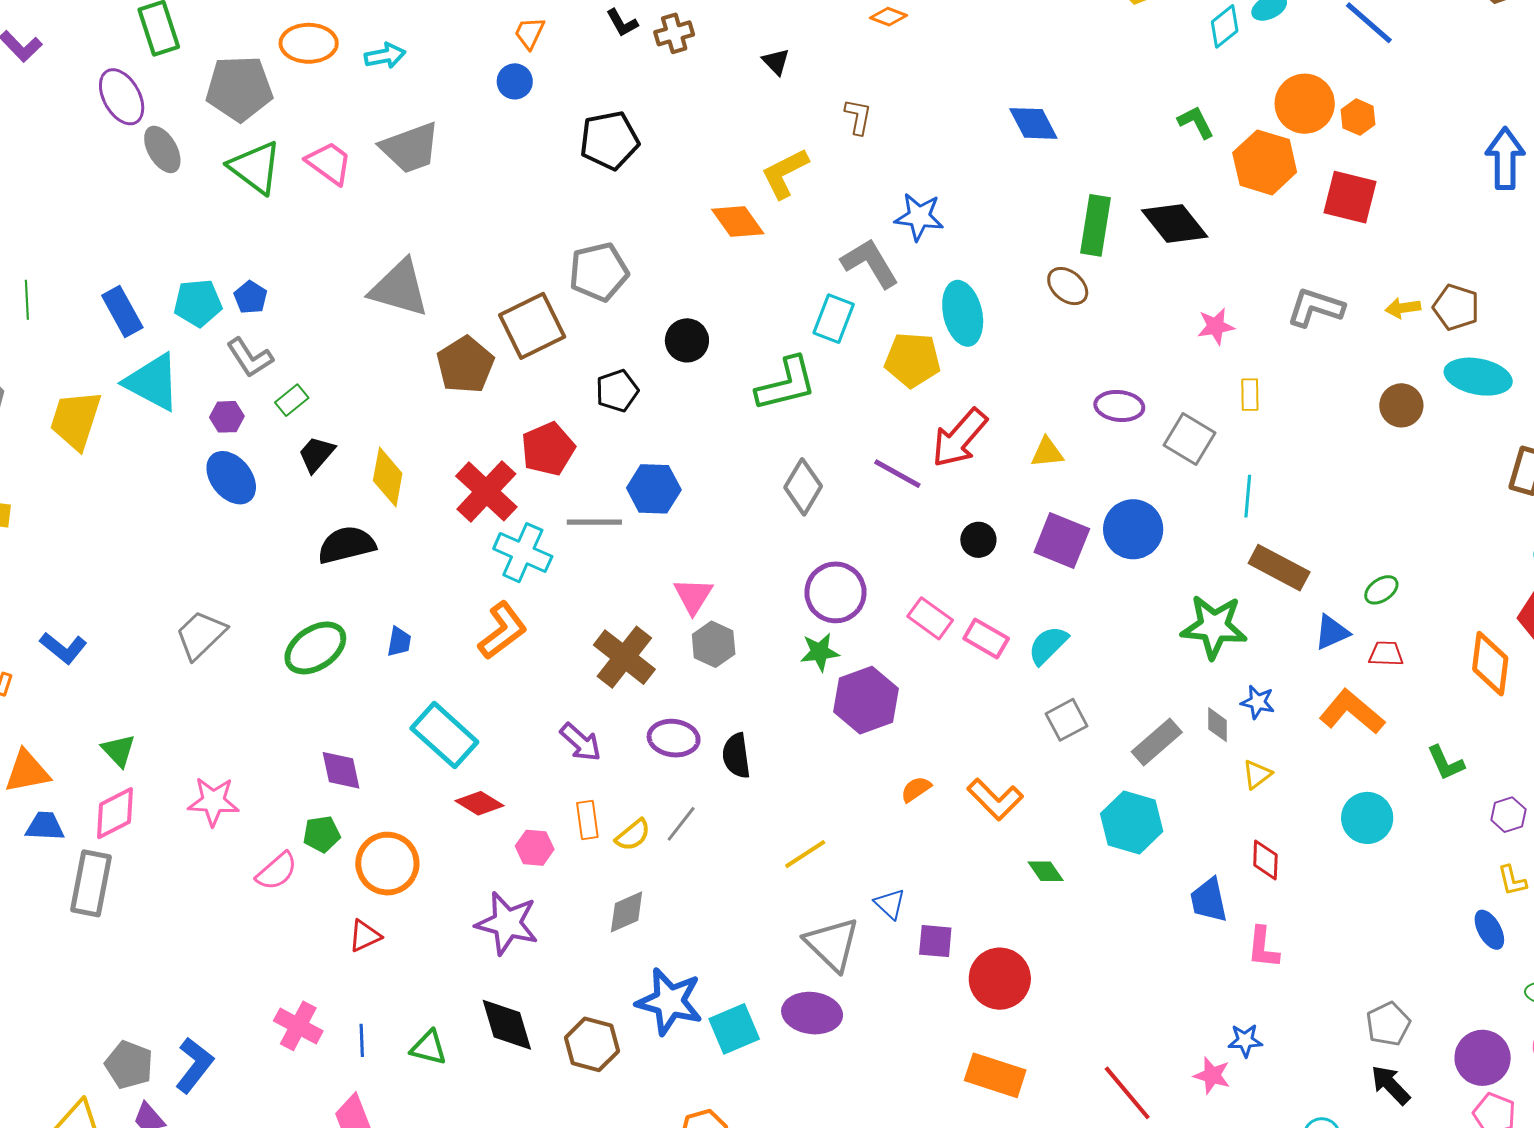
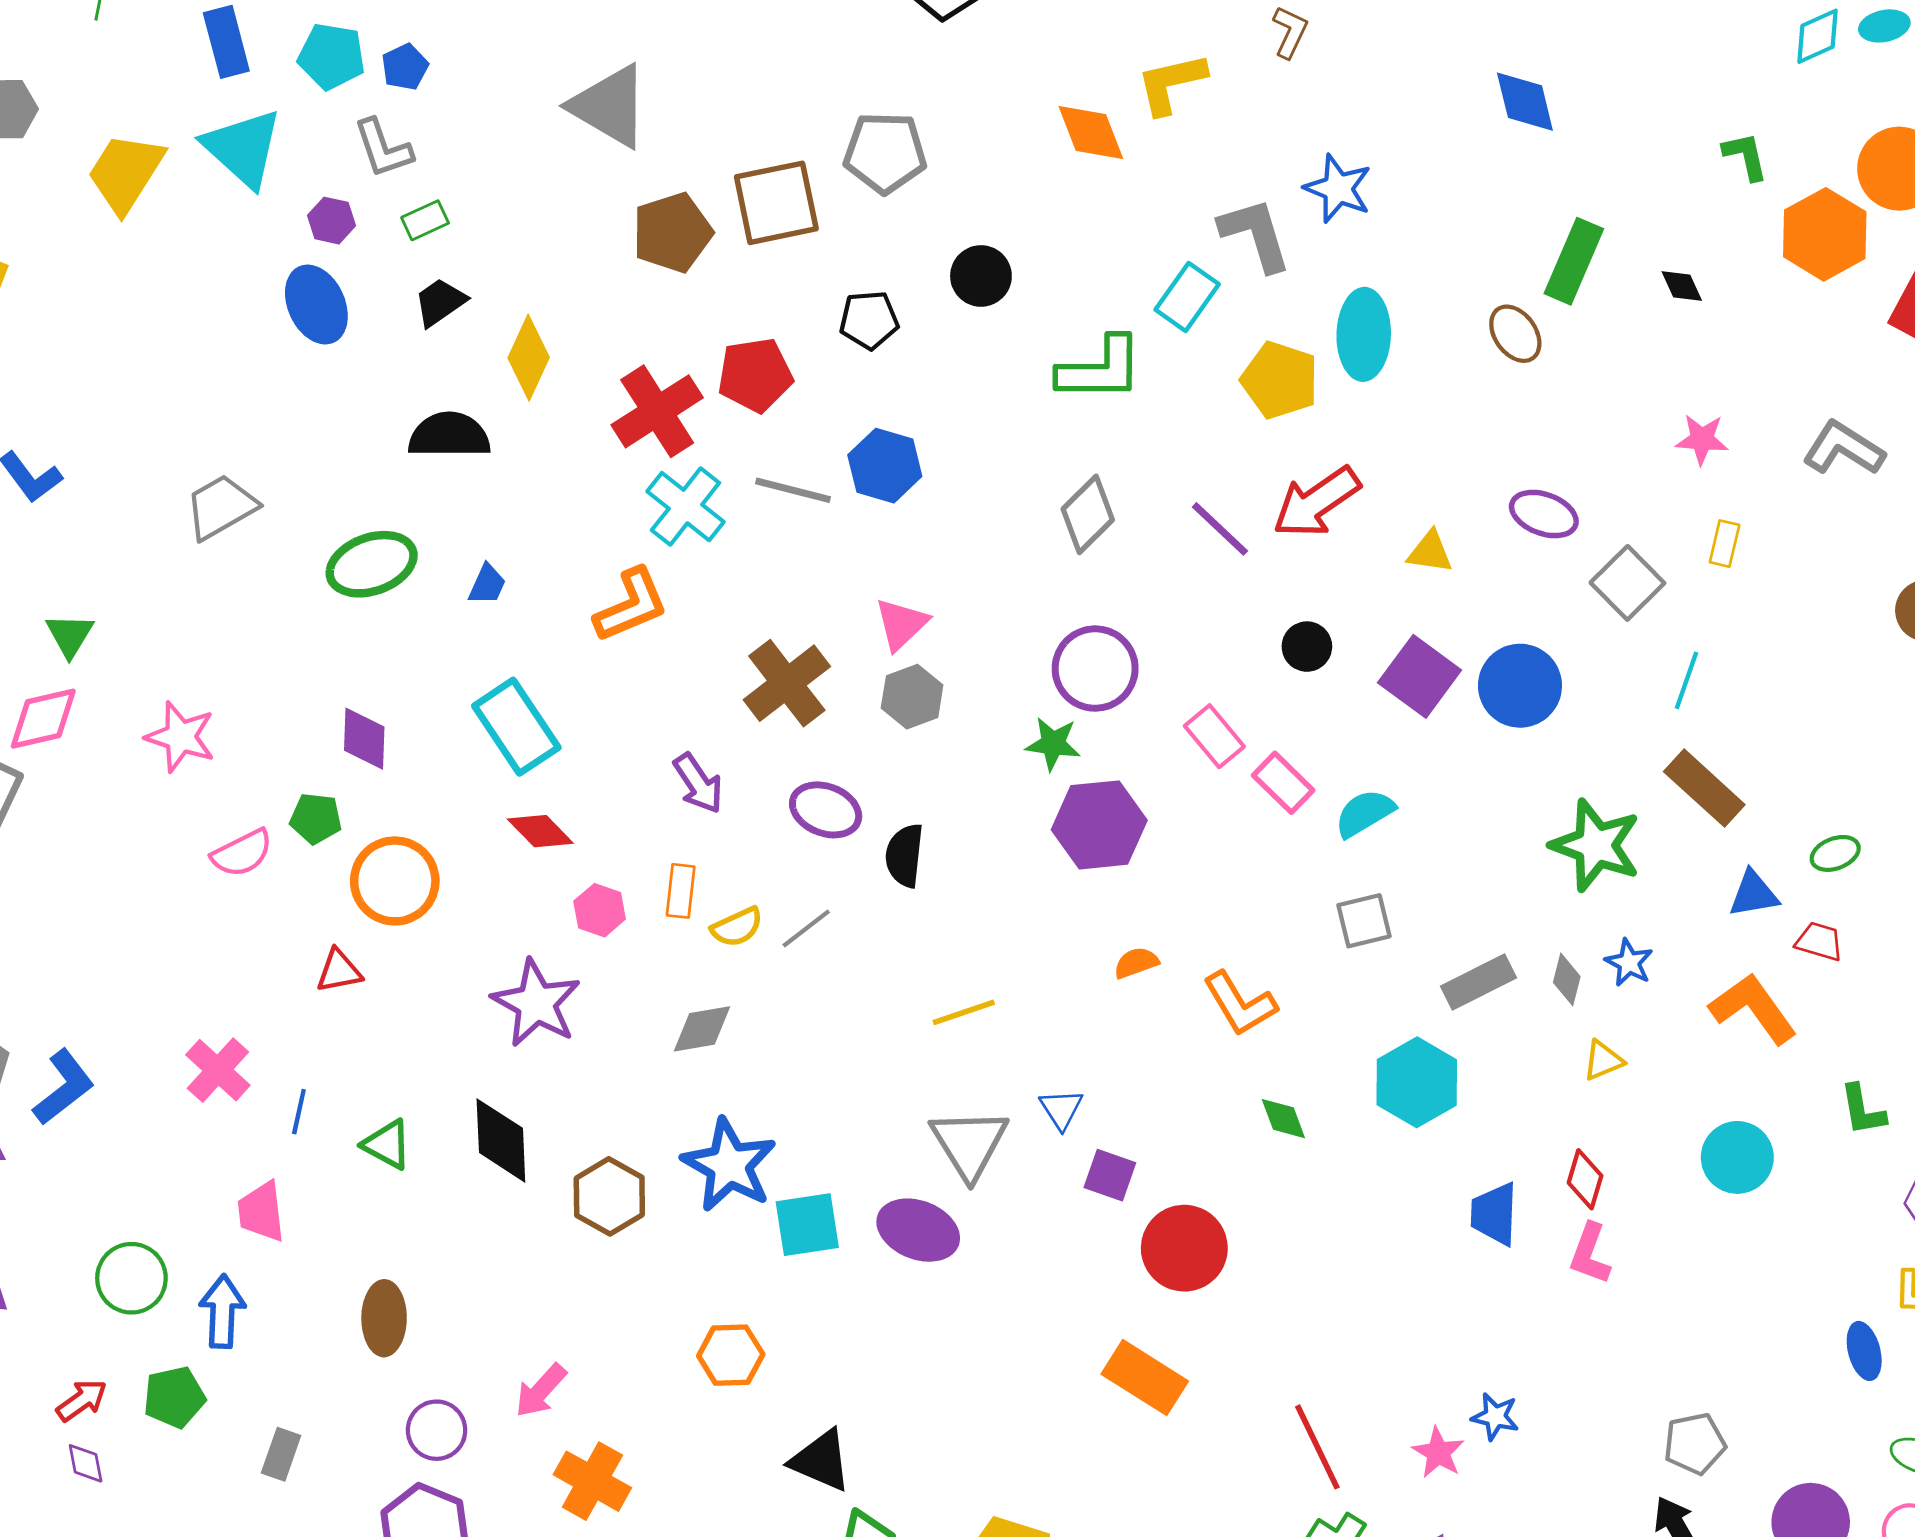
black diamond: (1175, 223) -> (1682, 286), size x0.5
pink L-shape: (1263, 948) -> (1590, 1254), moved

